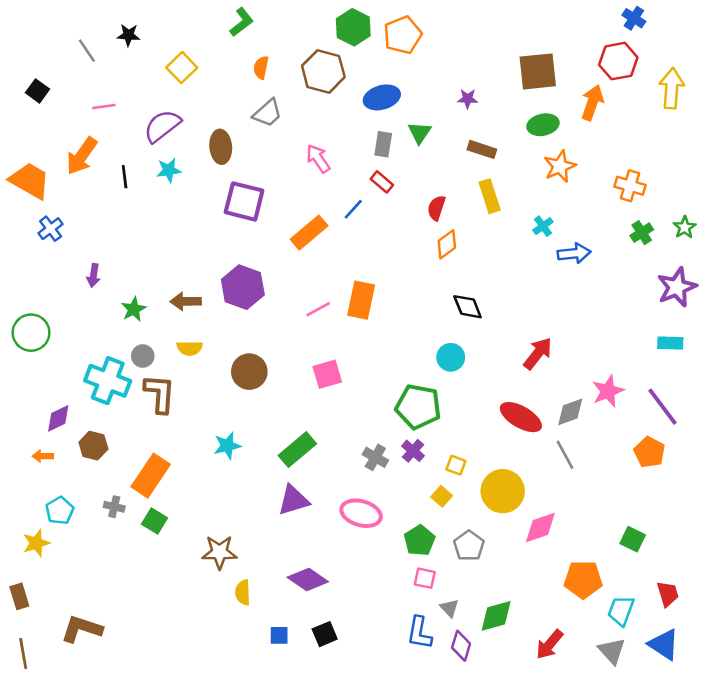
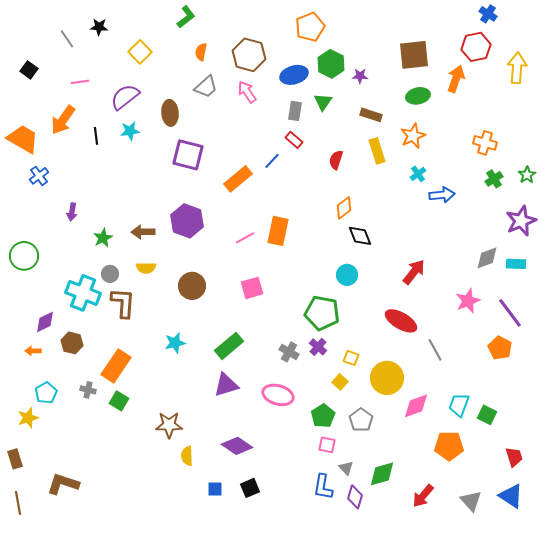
green hexagon: (353, 27) -> (331, 64), moved
pink arrow: (318, 159) -> (247, 92), moved
orange star: (560, 166) -> (413, 136), moved
orange diamond: (447, 244) -> (344, 208), moved
gray diamond: (570, 412) -> (487, 258), moved
cyan trapezoid: (621, 611) -> (459, 405), moved

